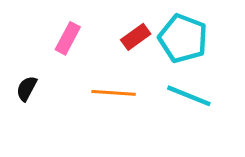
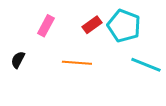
cyan line: (189, 96) -> (146, 65), moved

